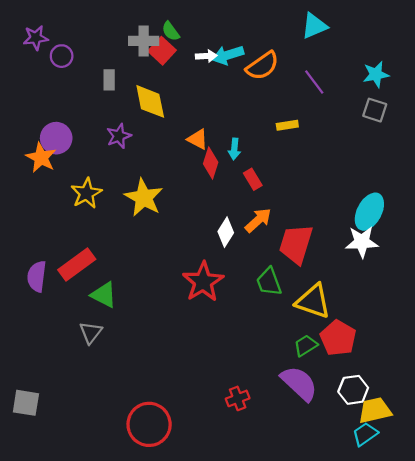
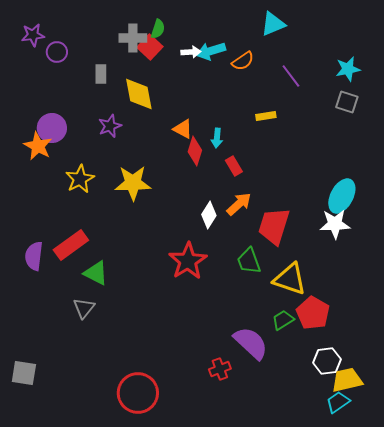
cyan triangle: (314, 26) -> (273, 24), moved
green semicircle: (171, 31) -> (158, 29), turned -126
orange semicircle: (262, 66) -> (243, 61), size x0.7
yellow star: (144, 198) -> (133, 183), turned -30
purple semicircle: (299, 383) -> (251, 343), moved

